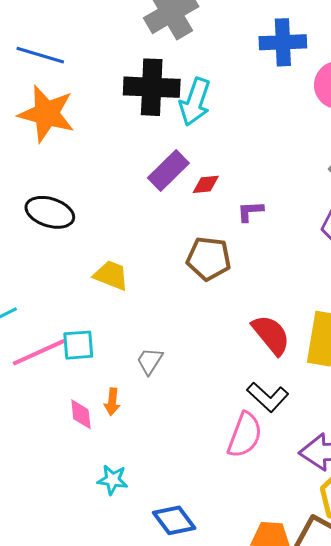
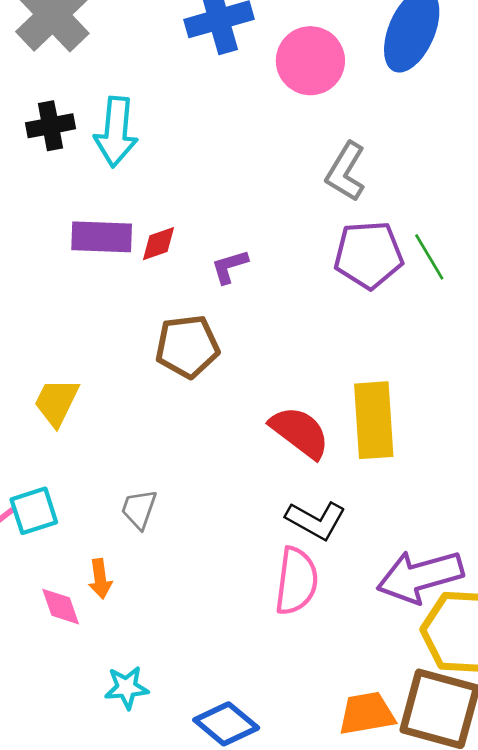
black cross: (152, 87) -> (51, 126), size x0.6
purple rectangle: (168, 171) -> (102, 237), turned 60
yellow trapezoid: (111, 275) -> (56, 402), turned -72

